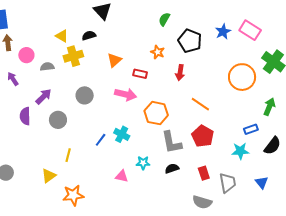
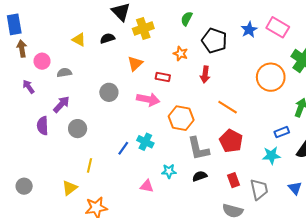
yellow cross: (73, 56) -> (143, 29), moved
gray circle: (85, 95) -> (109, 92), moved

